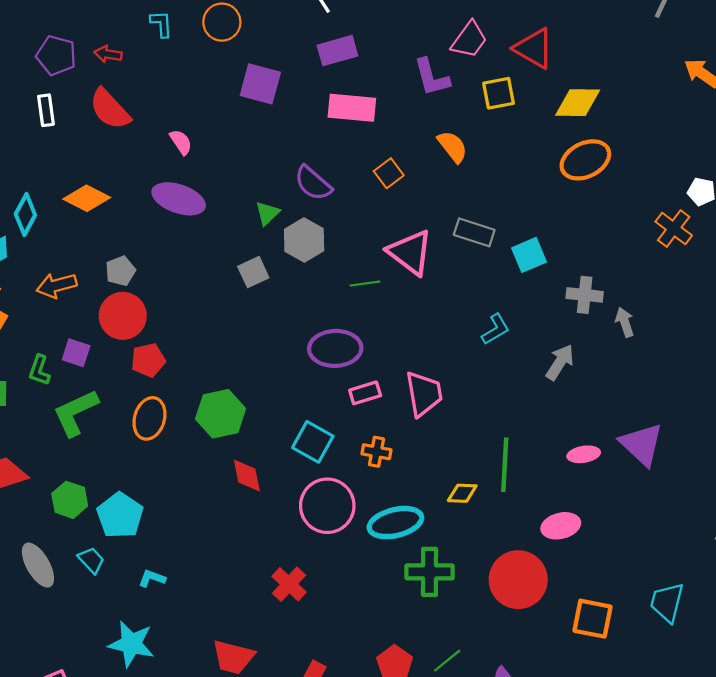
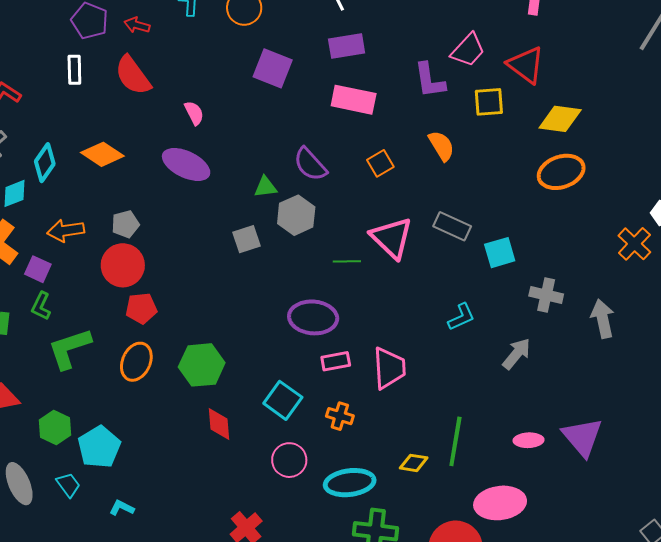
green triangle: (267, 213) -> (265, 187), turned 30
gray arrow: (625, 322) -> (603, 319), moved, size x1.4
purple square: (76, 353) -> (38, 269), moved
pink circle: (327, 506) -> (289, 460), size x0.7
pink ellipse: (561, 526) -> (500, 503), size x1.4

